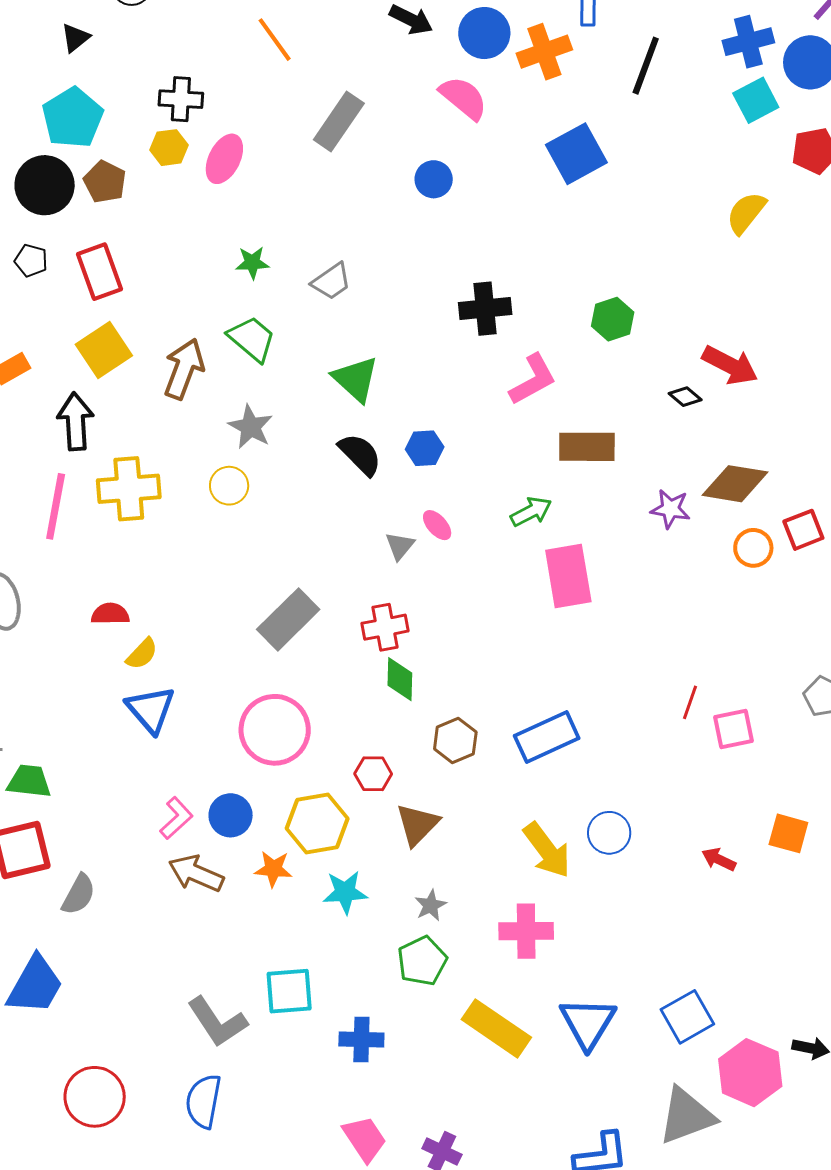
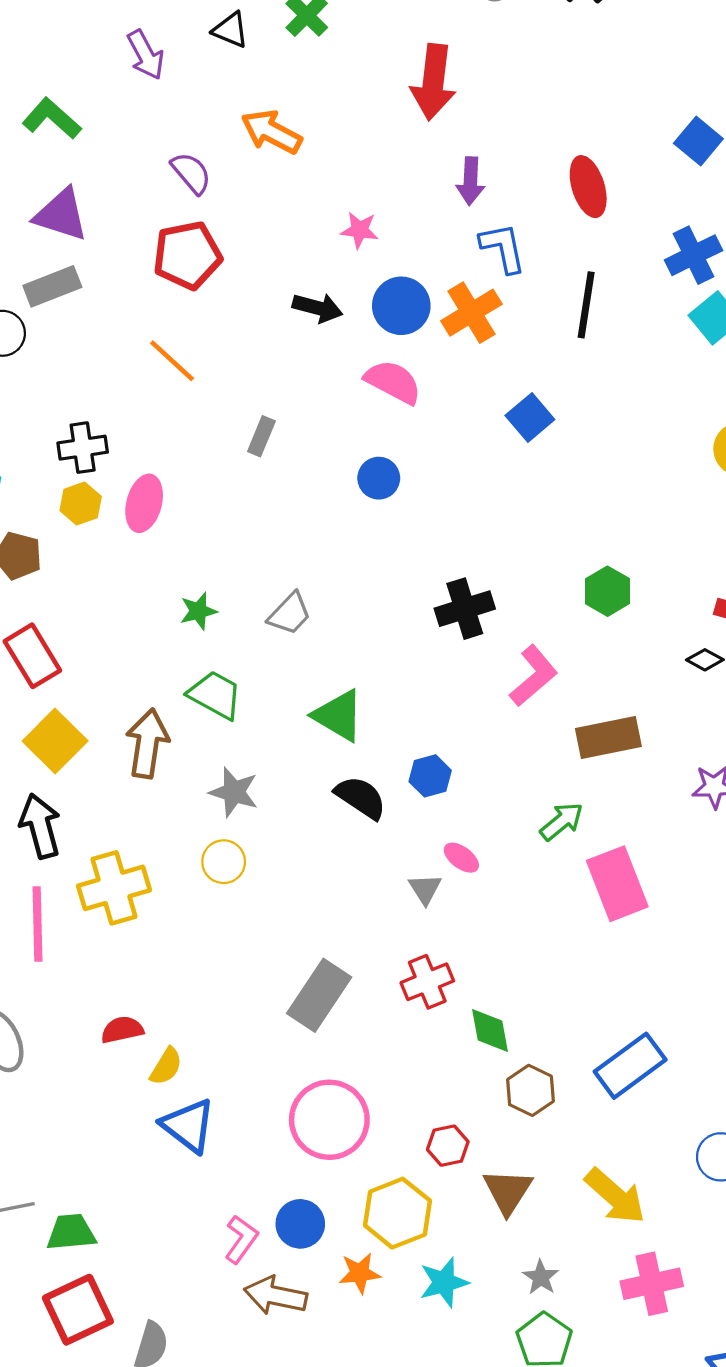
gray rectangle: (339, 122) -> (261, 436), size x0.6
blue square: (576, 154) -> (530, 418), size x0.7
green diamond: (400, 679) -> (490, 1031), moved
yellow arrow: (547, 850) -> (615, 1196), moved

